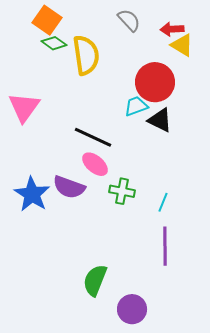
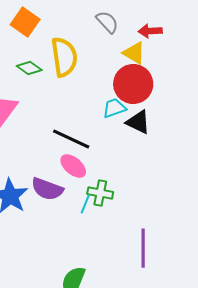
green diamond: (54, 43) -> (29, 68), moved
yellow triangle: (182, 45) -> (134, 53), moved
cyan line: (163, 202) -> (85, 204), moved

